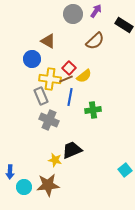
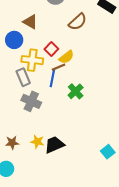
brown line: (66, 79) -> (58, 67), moved
green cross: (93, 110) -> (76, 91), turned -35
black trapezoid: (72, 150) -> (54, 145), moved
brown star: (48, 185) -> (12, 143), moved, size x0.6

